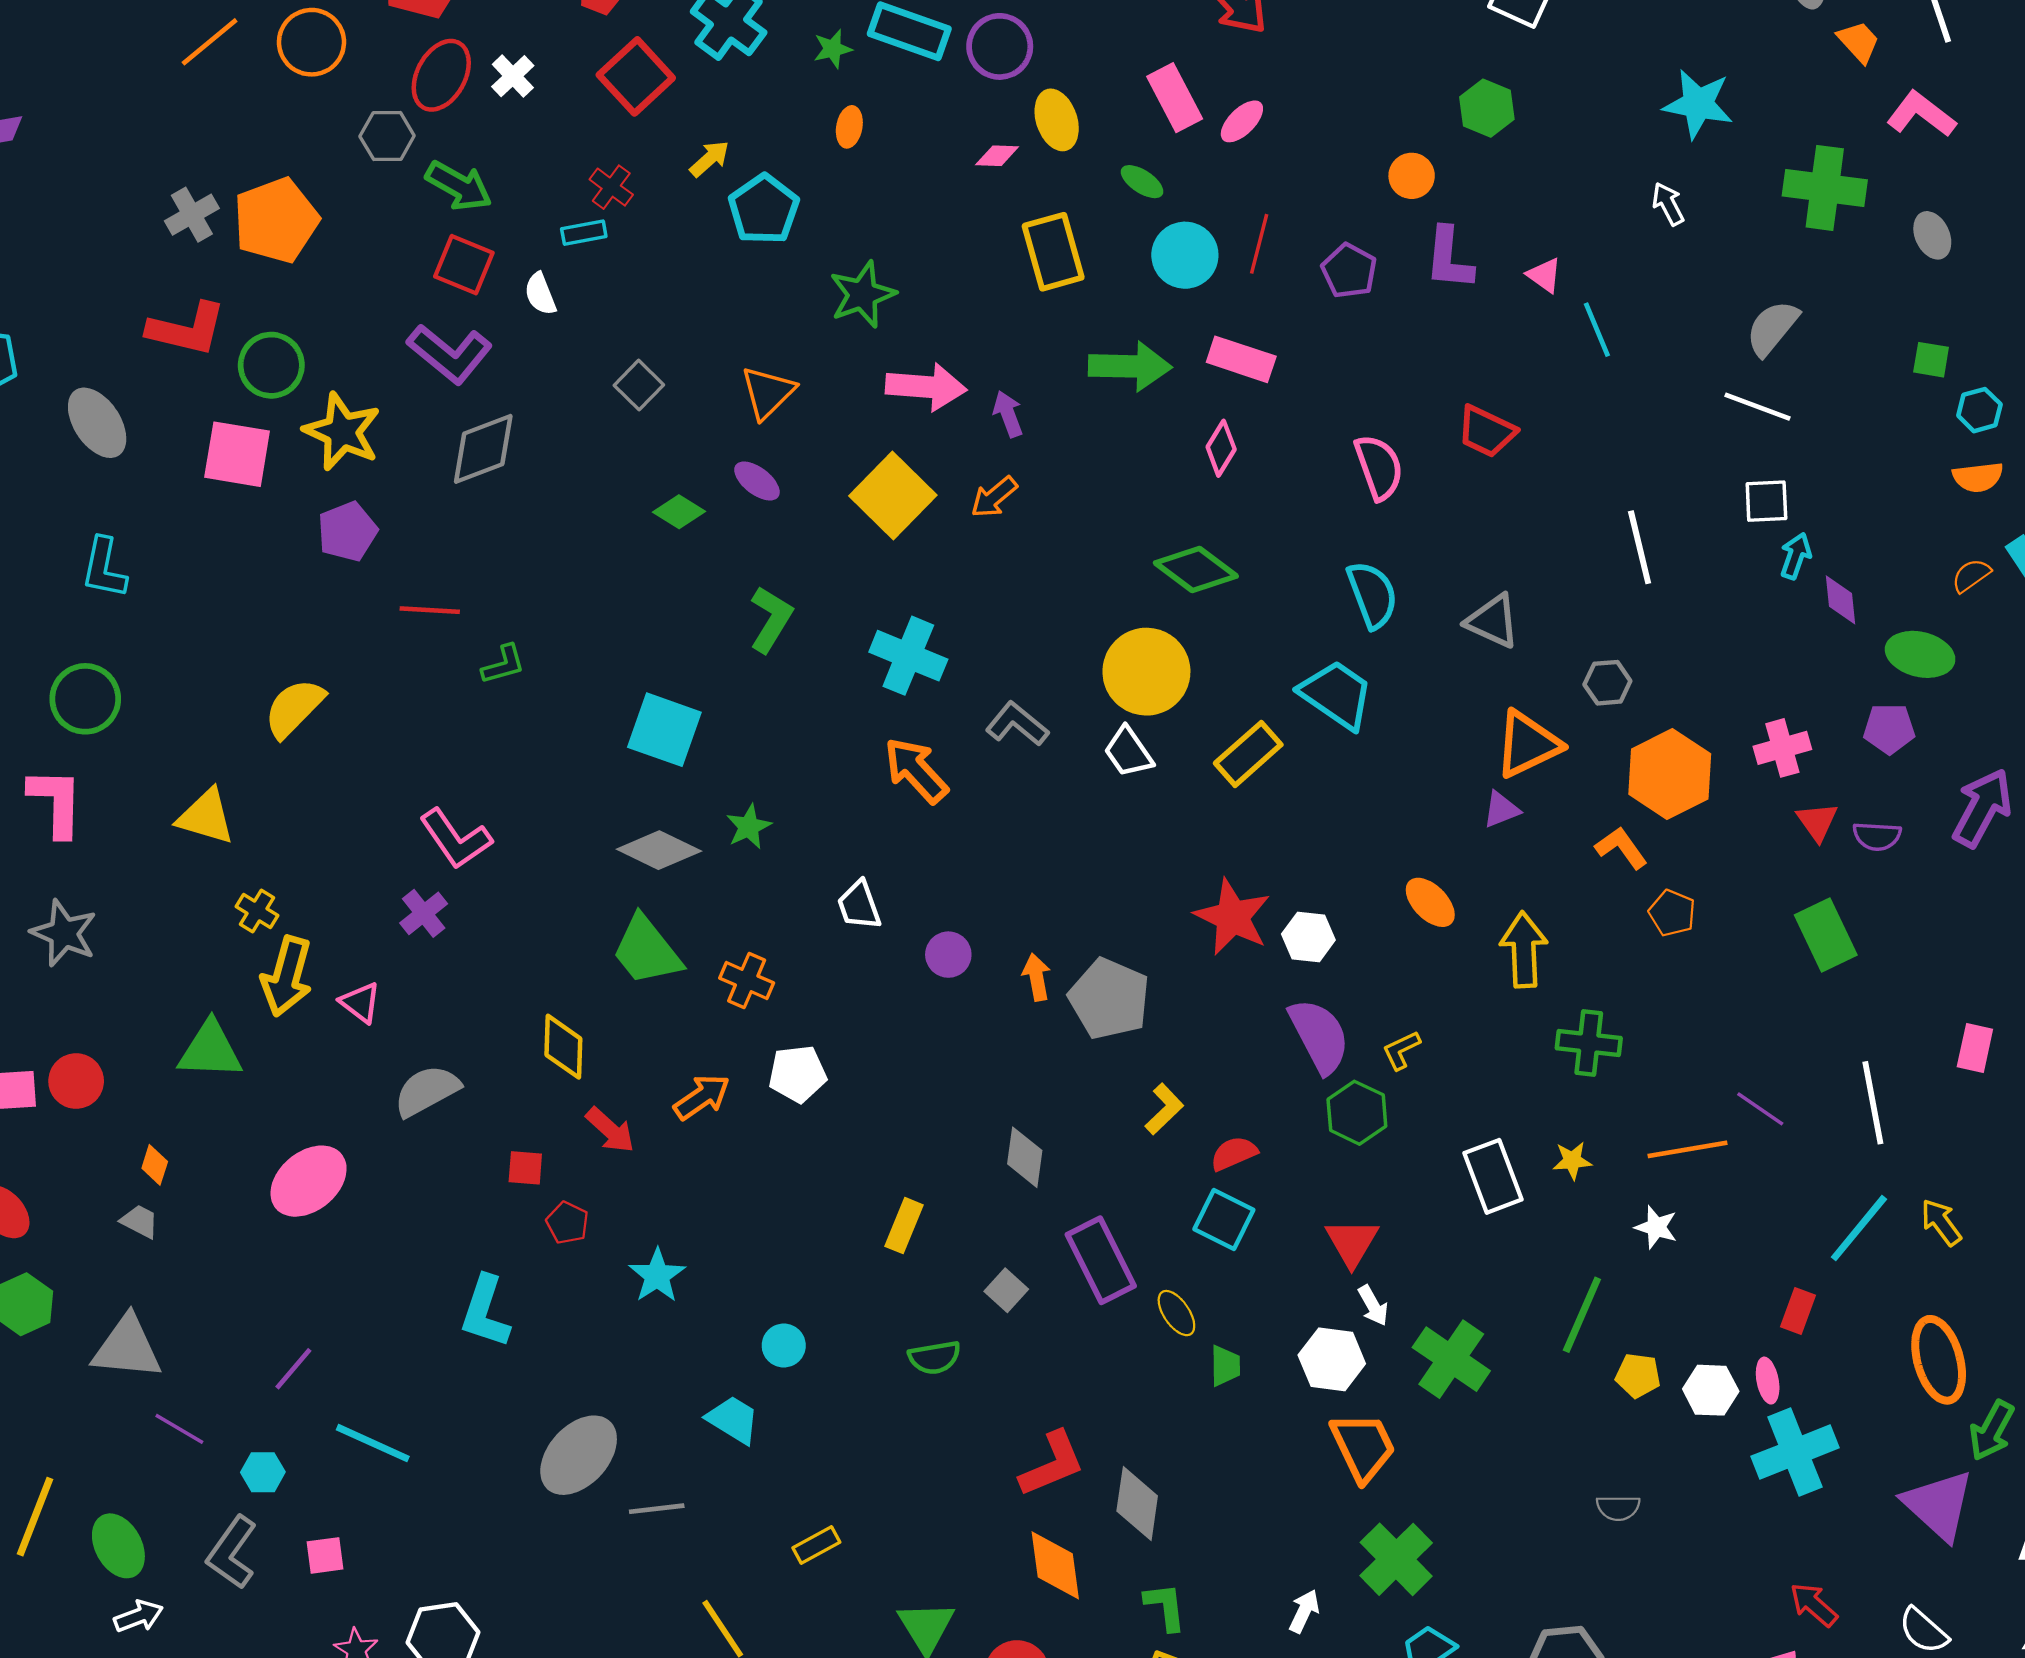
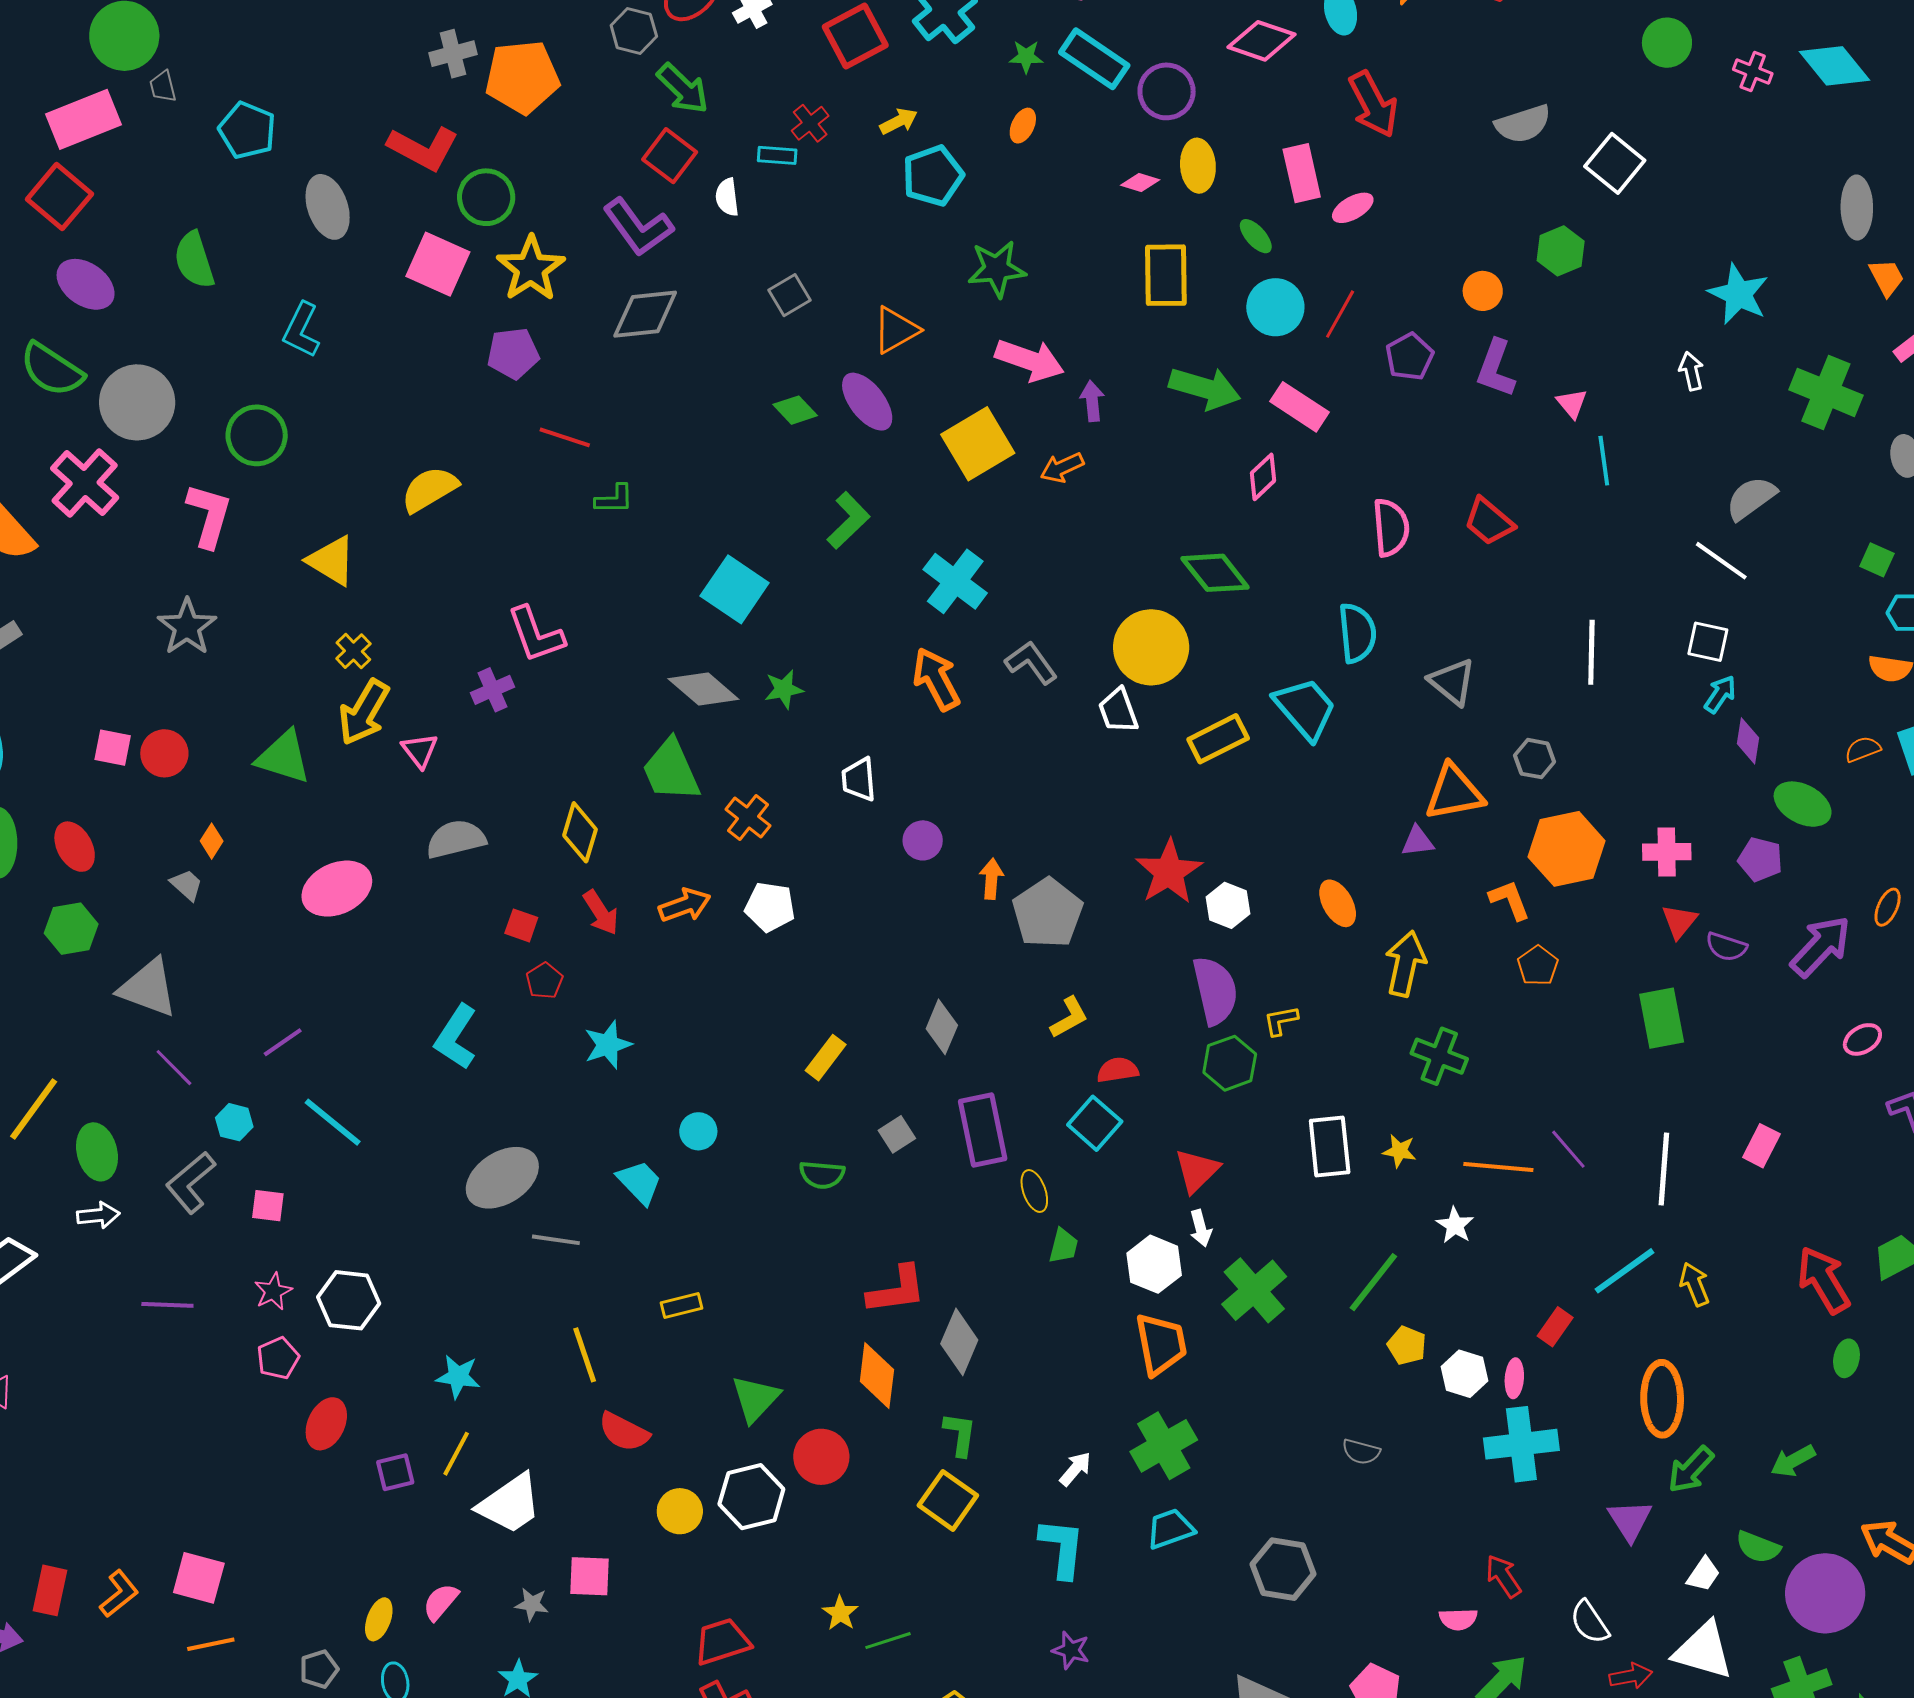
purple ellipse: (757, 481) -> (867, 402), size x1.5
purple triangle: (1939, 1505) -> (1630, 1520), size x0.7

